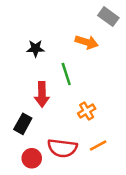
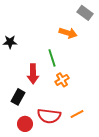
black star: (36, 48) -> (10, 42), moved
orange cross: (87, 111) -> (62, 80), moved

